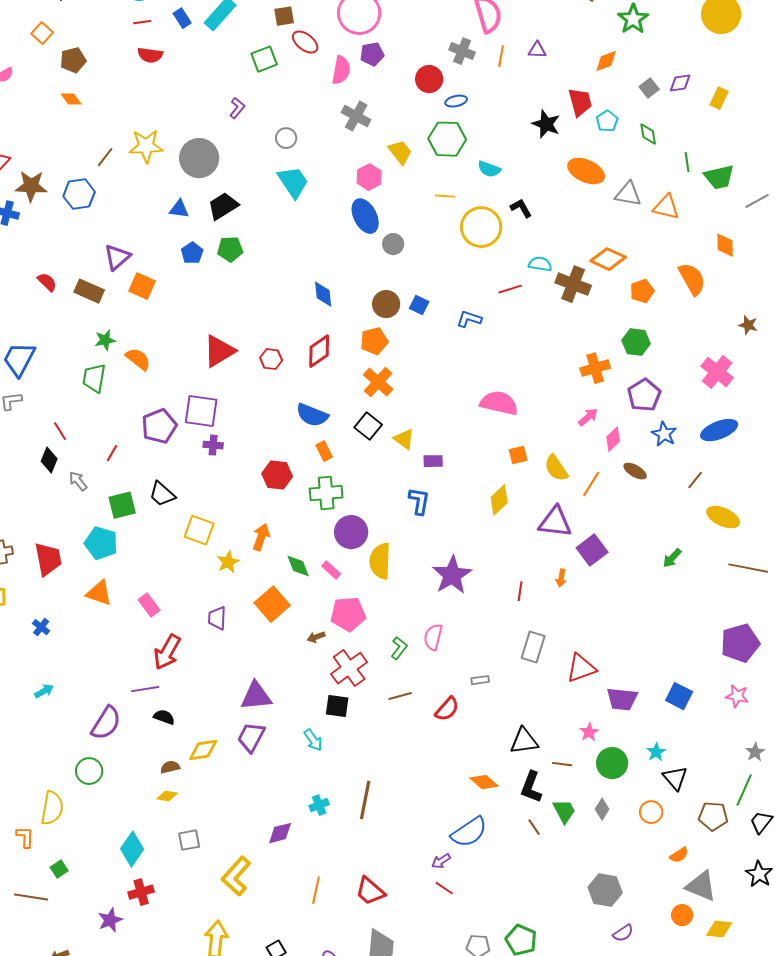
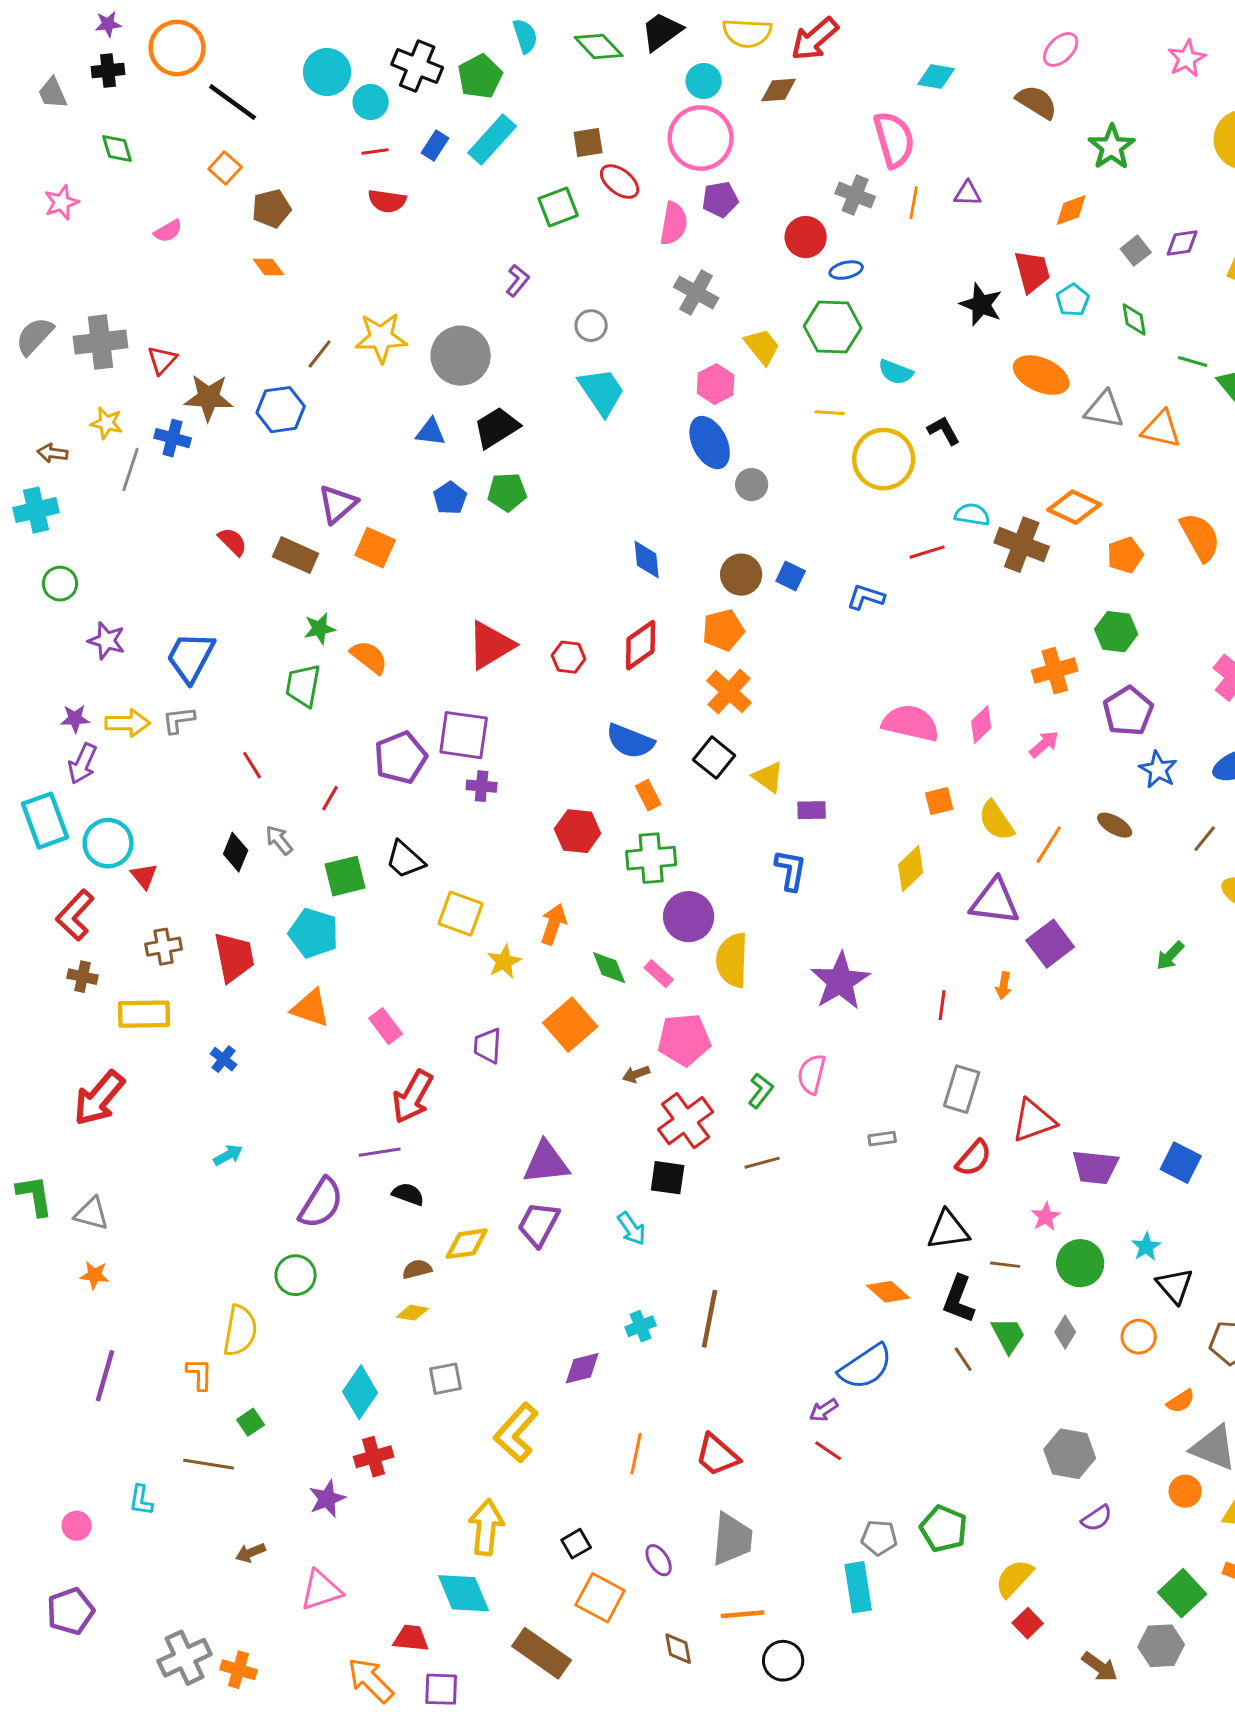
blue rectangle: (182, 18) -> (435, 146), turned 66
green line: (687, 162) -> (1193, 362), turned -66
pink diamond: (613, 439) -> (981, 725), moved
black diamond: (49, 460) -> (236, 852), moved
red semicircle: (447, 709) -> (974, 1158), moved

